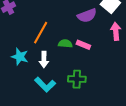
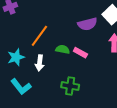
cyan star: (20, 57) -> (16, 57), turned 30
cyan L-shape: (45, 85) -> (21, 87), moved

